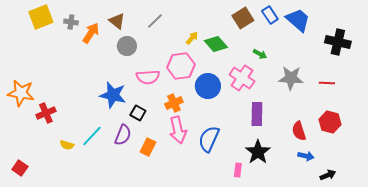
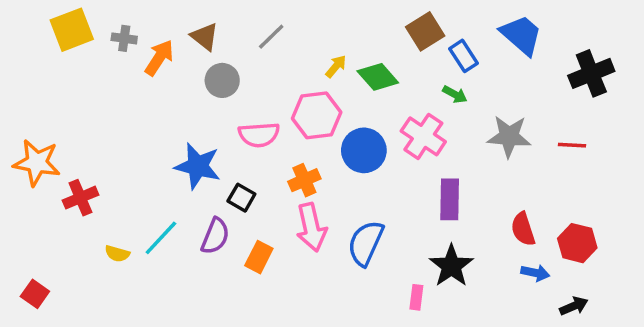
blue rectangle: (270, 15) -> (464, 56), moved
black cross: (338, 42) -> (591, 73), turned -35
red hexagon: (330, 122) -> (577, 243), moved

